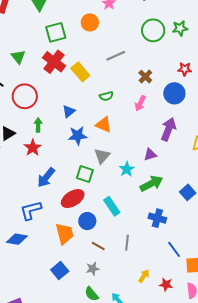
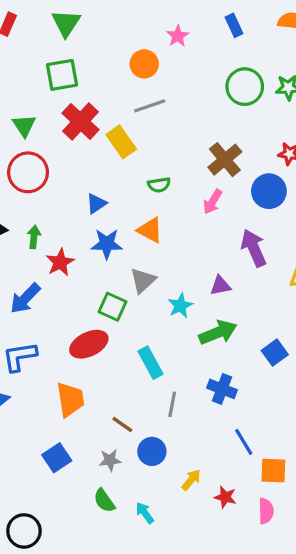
green square: (56, 32) -> (62, 75), moved
gray line: (116, 56) -> (150, 106), moved
green triangle: (18, 57) -> (24, 126), moved
brown cross: (145, 77) -> (225, 160), size x1.5
green arrow: (38, 125) -> (34, 237), moved
purple arrow: (168, 129) -> (254, 248), turned -50
red star: (33, 148) -> (60, 262), moved
blue arrow: (46, 177) -> (25, 298), moved
blue circle: (87, 221) -> (152, 451), moved
gray line: (127, 243) -> (172, 404), moved

